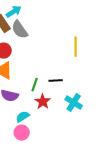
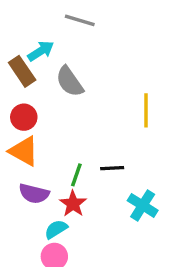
gray semicircle: (20, 30) -> (70, 82), moved
red star: (43, 102) -> (73, 204), moved

